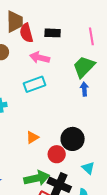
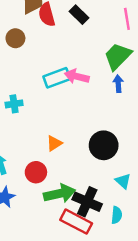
black rectangle: (53, 33) -> (79, 15), turned 42
pink arrow: (40, 58) -> (77, 76), moved
red circle: (57, 154) -> (36, 172), moved

